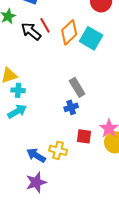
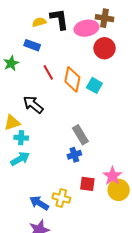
black arrow: (31, 31) -> (33, 105), moved
orange diamond: (69, 32) -> (72, 79), turned -35
cyan square: (91, 38) -> (94, 85), size x0.7

